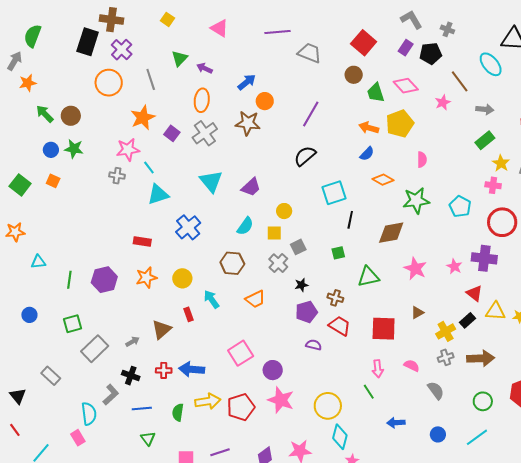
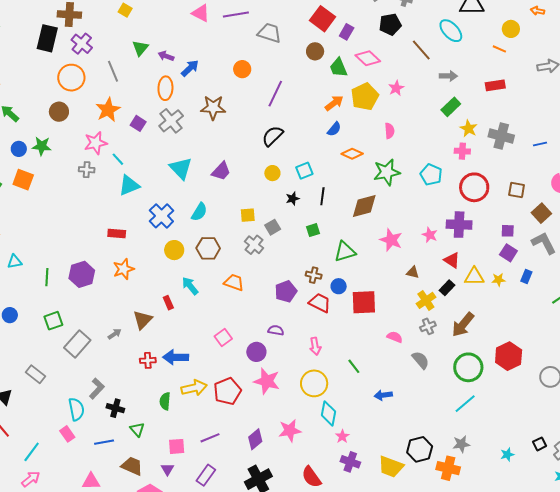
pink triangle: (219, 28) -> (201, 13), moved
purple rectangle: (406, 48) -> (347, 32), moved
blue arrow: (247, 82) -> (190, 68), moved
orange circle: (265, 101) -> (242, 69), moved
pink star: (443, 102) -> (396, 88), moved
brown circle: (71, 116) -> (59, 112), moved
orange arrow: (369, 128) -> (334, 103), turned 132
orange square: (53, 181) -> (23, 180), size x1.5
cyan square: (334, 193) -> (304, 171), size x0.7
yellow circle: (284, 211) -> (272, 173), moved
cyan semicircle: (245, 226) -> (199, 212), moved
yellow circle: (182, 278) -> (174, 250), moved
black star: (301, 285) -> (293, 199), moved
orange trapezoid: (255, 299) -> (234, 282), turned -130
brown triangle: (417, 313) -> (413, 272), moved, turned 48
purple semicircle: (314, 345) -> (276, 330), moved
pink square: (241, 353) -> (223, 337), size x0.7
brown arrow: (481, 358) -> (463, 325), turned 136
pink arrow: (378, 369) -> (315, 346), moved
black cross: (131, 376) -> (115, 408), moved
green circle: (483, 401) -> (468, 367), size x1.5
blue line: (142, 409) -> (104, 442), moved
blue circle: (438, 434) -> (339, 286), moved

